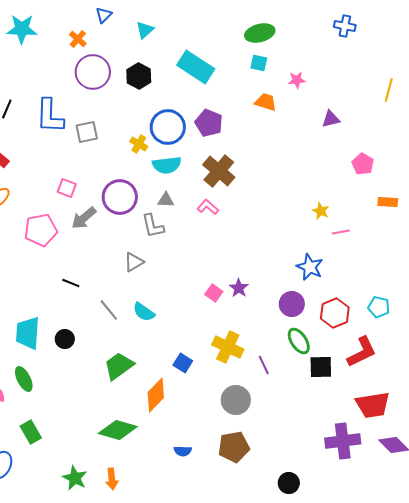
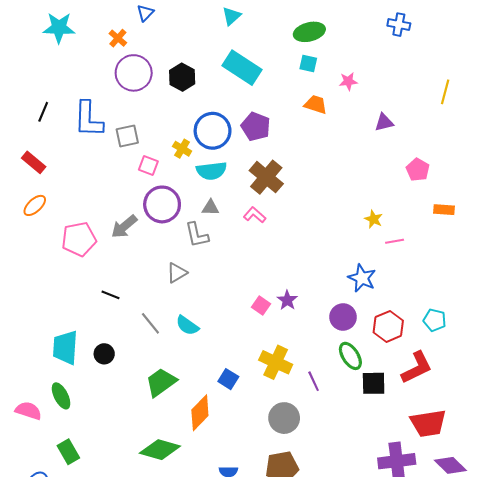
cyan triangle: (145, 30) -> (231, 16), moved
pink square: (67, 188) -> (148, 165), moved

